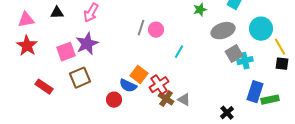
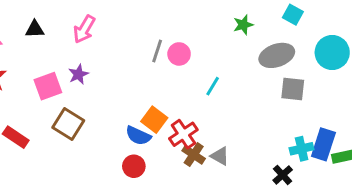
purple star: (87, 44) -> (78, 74), size x0.6
gray square: (234, 54) -> (293, 89), turned 36
cyan cross: (245, 61) -> (302, 149), moved
brown square: (80, 78) -> (68, 124), turned -35
red circle: (114, 100) -> (134, 166), moved

